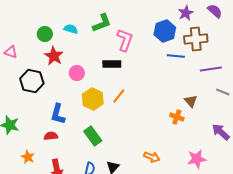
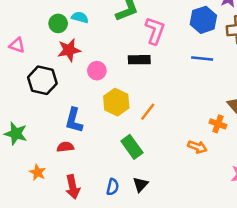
cyan semicircle: (71, 29) -> (80, 17), moved
red star: (54, 56) -> (69, 50), turned 30
blue line: (176, 56) -> (202, 59), moved
orange line: (119, 96) -> (148, 112), moved
green rectangle: (93, 136) -> (132, 147), moved
orange arrow: (152, 157) -> (197, 147), moved

